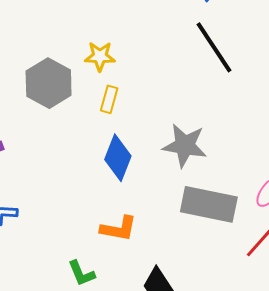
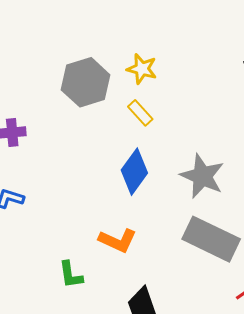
yellow rectangle: (109, 99) -> (140, 113), turned -72

